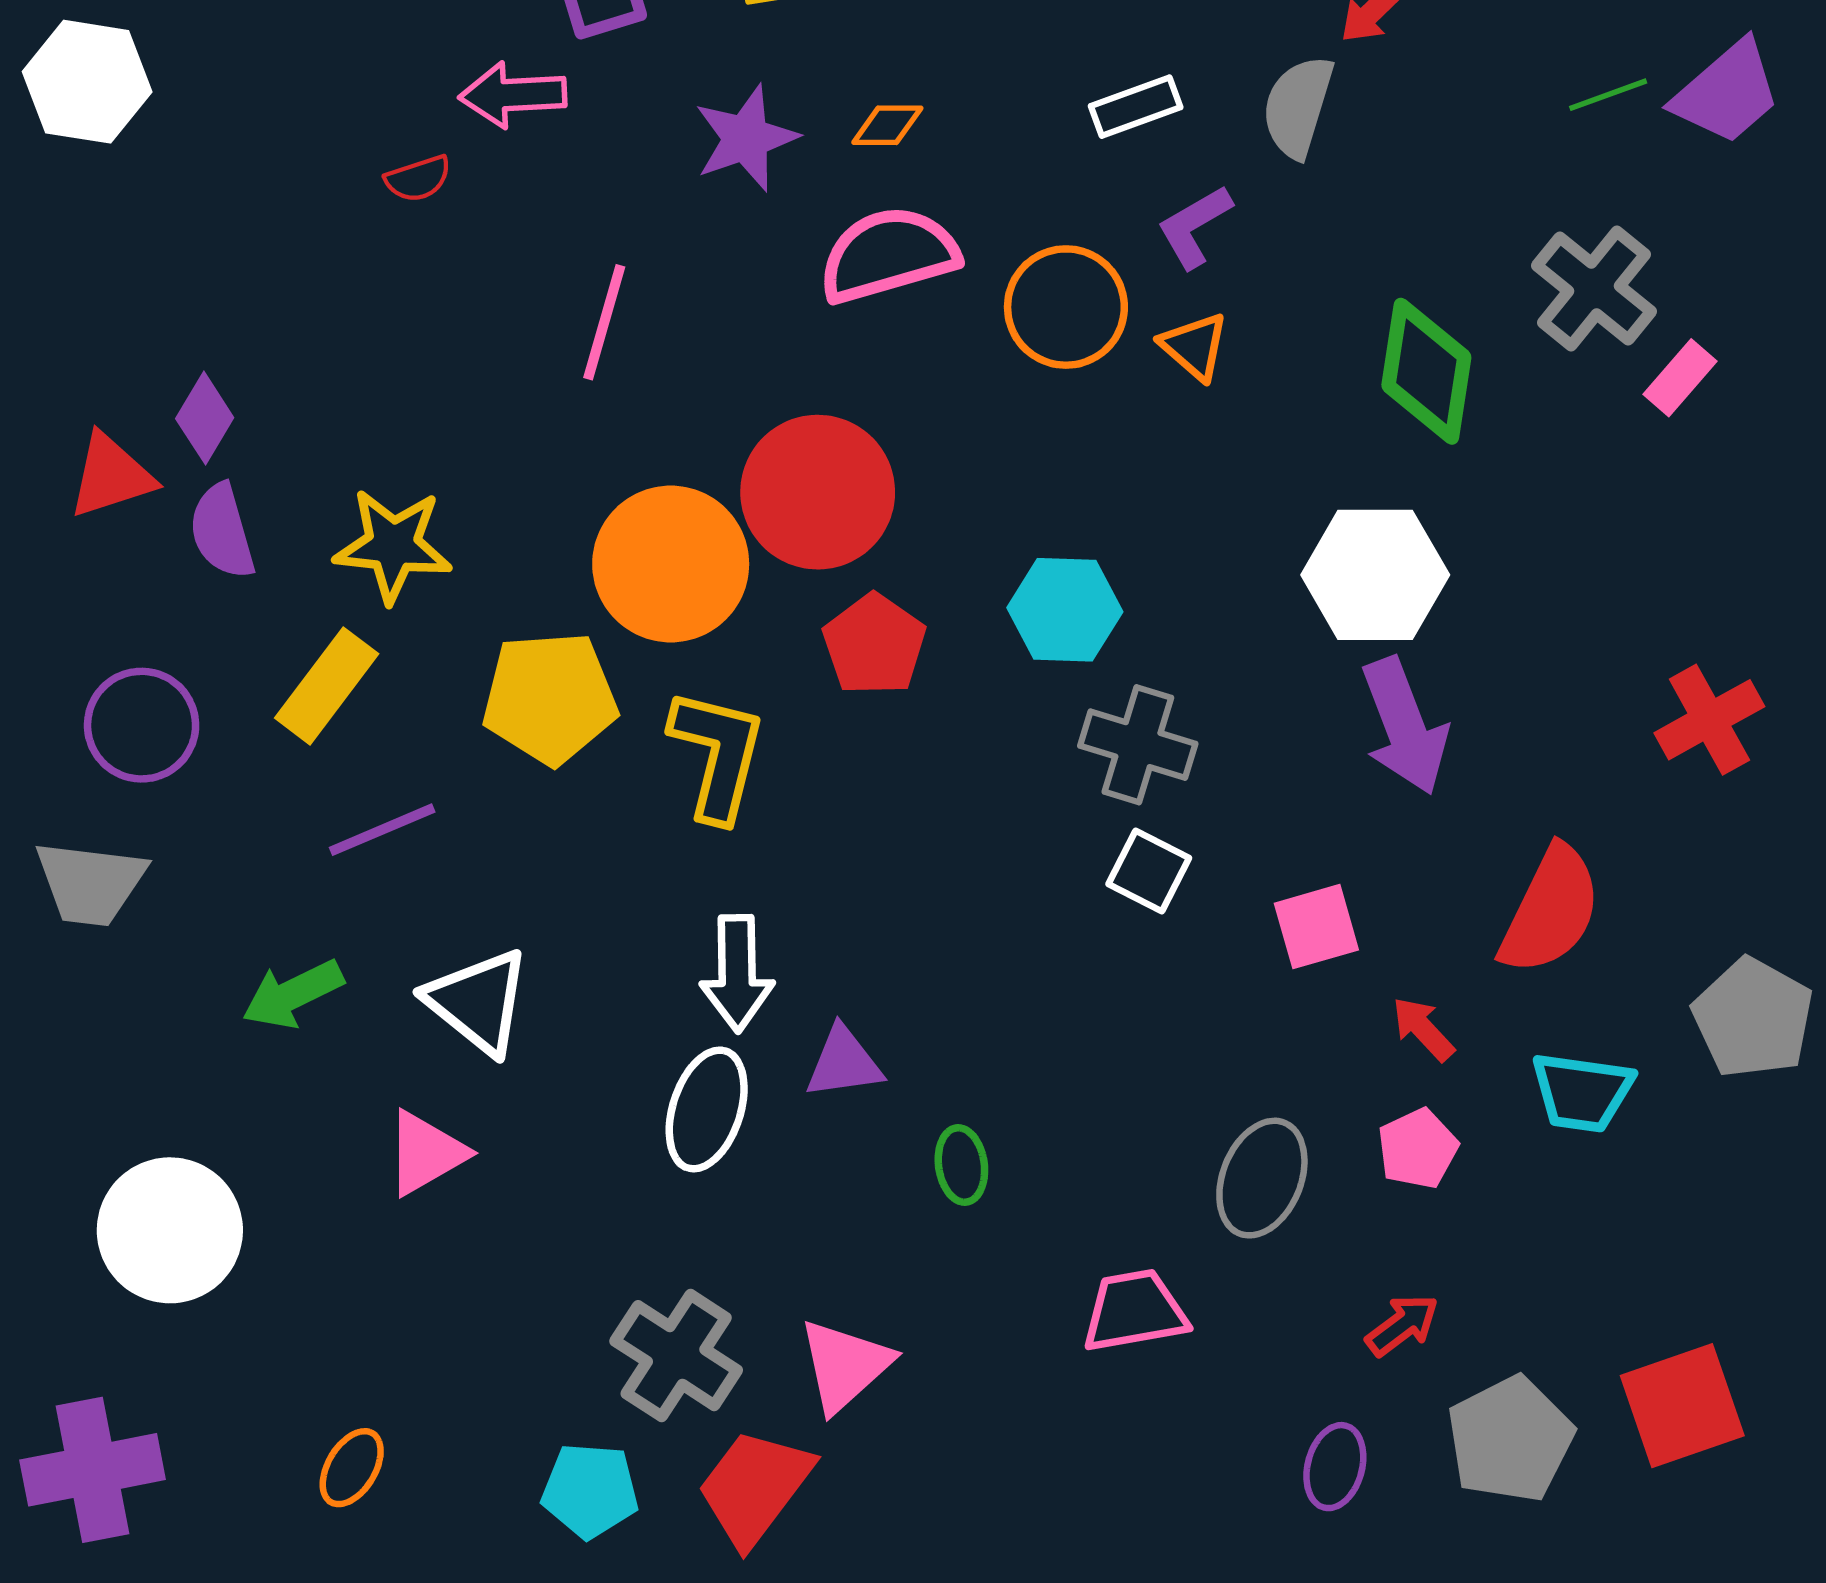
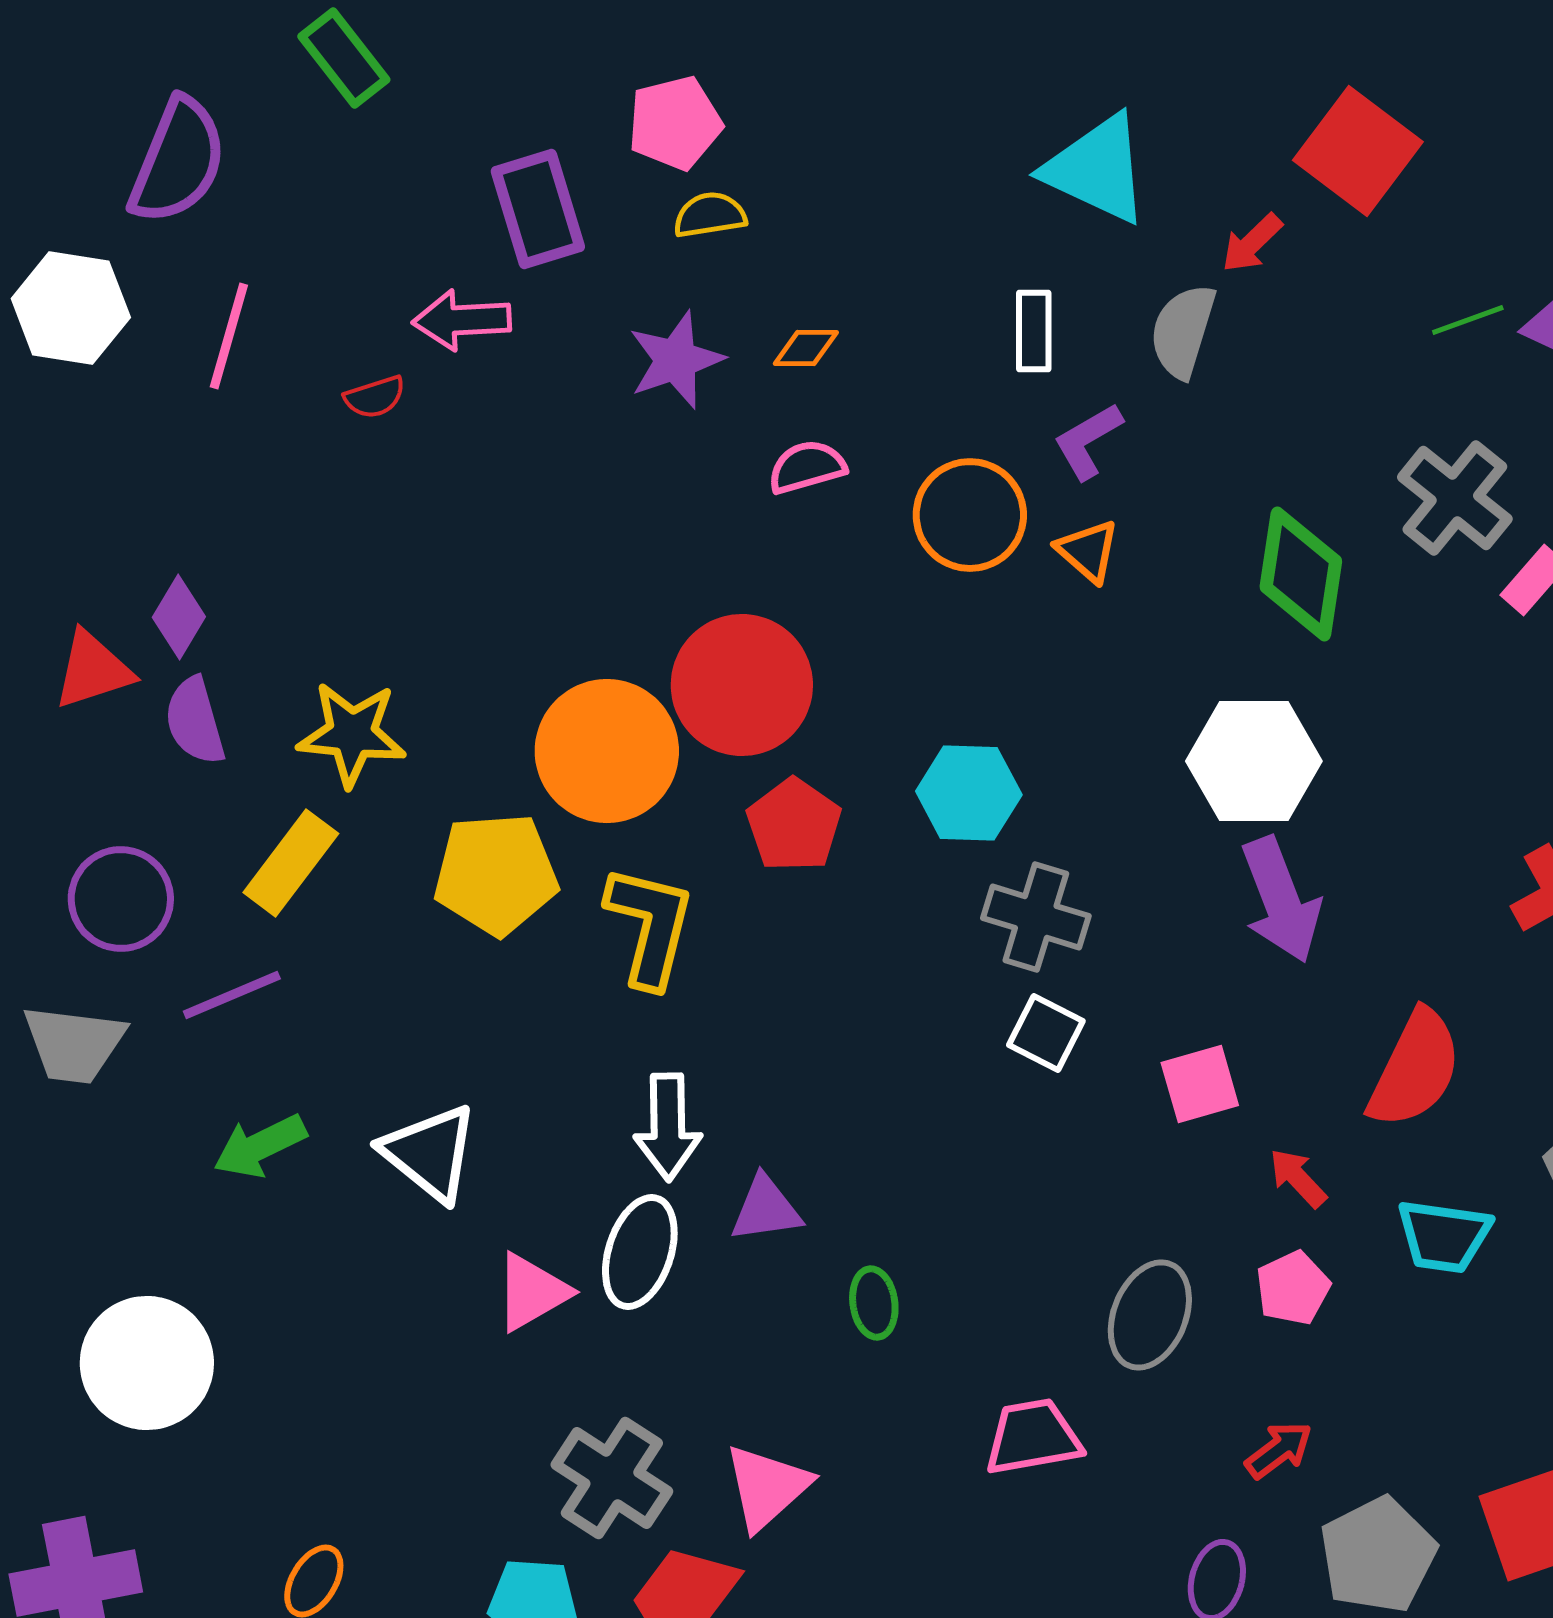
white rectangle: (1136, 107) -> (1034, 331), turned -70
pink semicircle: (888, 255) -> (807, 467), size x0.6
pink line: (604, 322) -> (229, 336), moved
purple line: (382, 830) -> (232, 995), moved
pink triangle: (426, 1153) -> (532, 1292), moved

